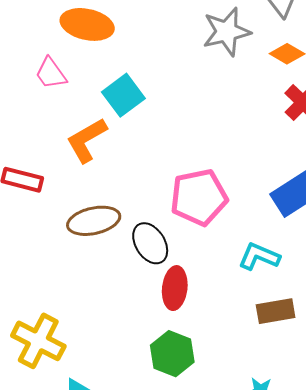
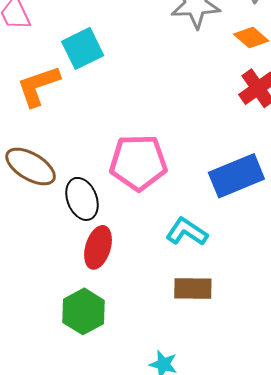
brown ellipse: (94, 221) -> (31, 166), turned 33

